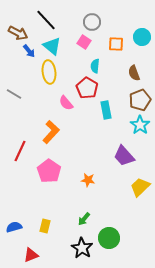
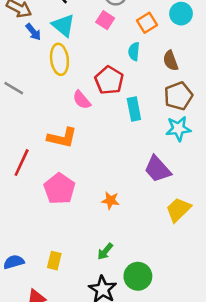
orange square: (116, 44) -> (147, 23), turned -35
cyan semicircle: (95, 66) -> (134, 51), moved
cyan star: (140, 125) -> (178, 129), turned 30
orange L-shape: (51, 132) -> (62, 138), turned 60

